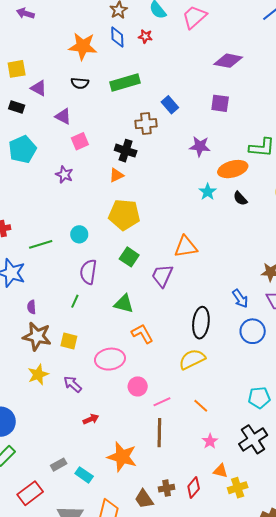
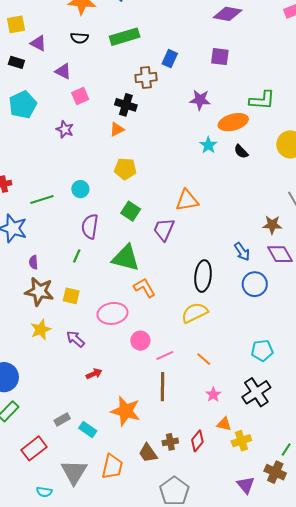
blue rectangle: (170, 105) -> (170, 59), turned 66
yellow pentagon: (124, 215) -> (125, 169), size x0.7
green triangle: (124, 304) -> (126, 258), size x1.4

